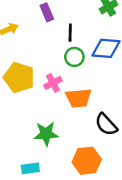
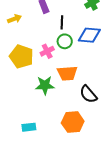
pink cross: (53, 83) -> (47, 51), moved
green star: (46, 134) -> (45, 85), moved

